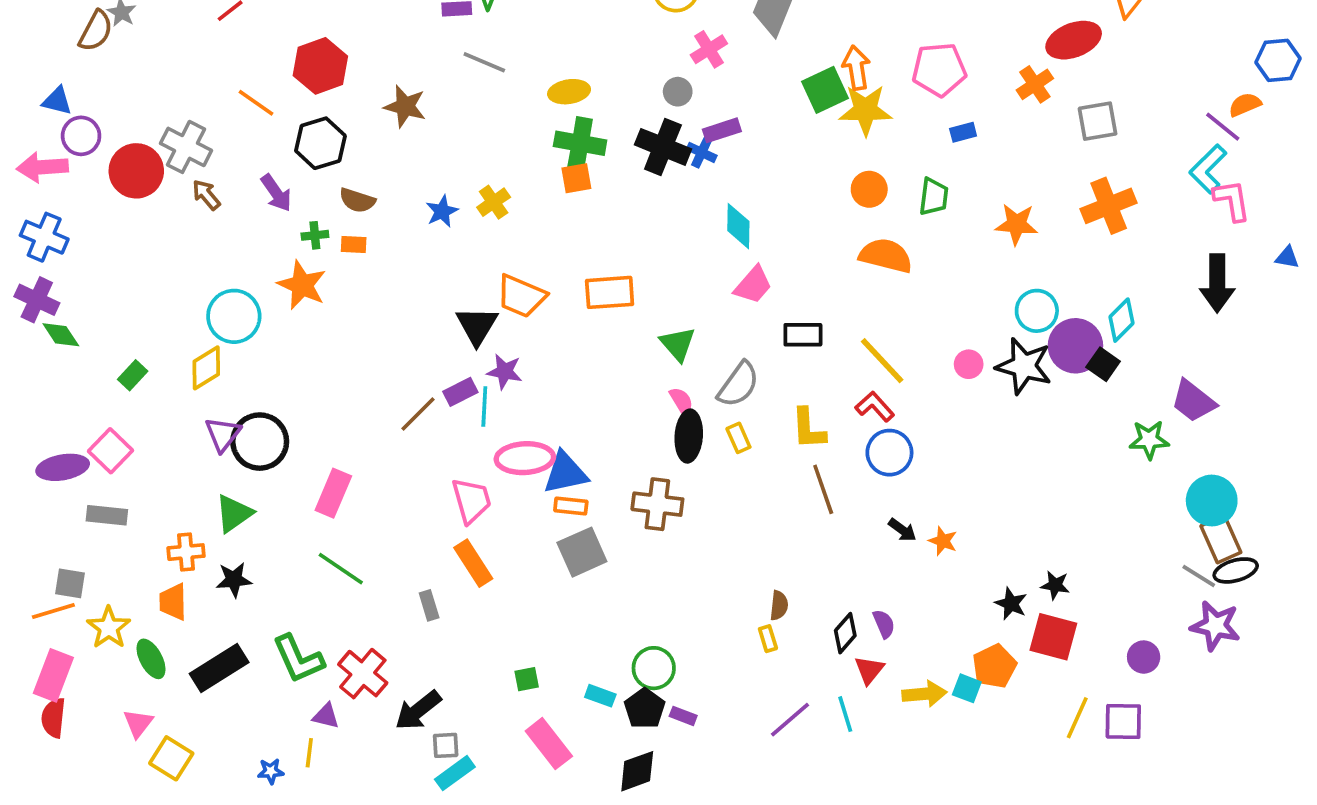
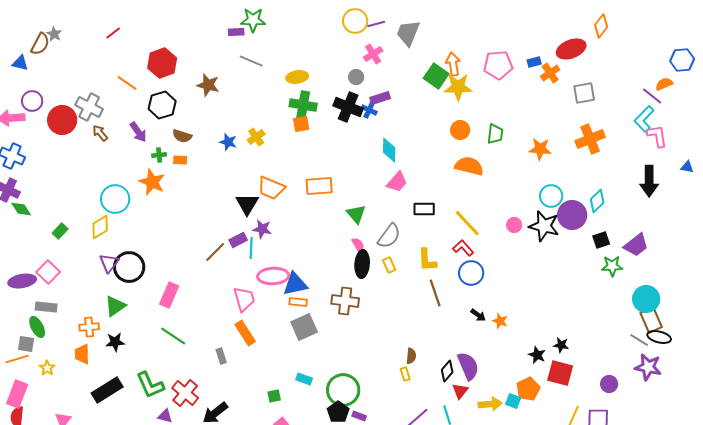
green square: (825, 90) -> (436, 76), turned -30
blue triangle: (57, 101) -> (20, 63), moved
blue rectangle: (963, 132) -> (534, 62), moved
blue star: (442, 211) -> (228, 142), turned -30
black square: (1103, 364) -> (601, 240), moved, turned 36
purple trapezoid: (1193, 401) -> (636, 245), turned -76
black ellipse: (1236, 570) -> (659, 337), turned 30
purple semicircle: (884, 624) -> (468, 366), size x1.8
yellow star: (109, 628) -> (47, 368), size x0.7
green ellipse: (151, 659) -> (37, 327), moved
green circle: (654, 668) -> (343, 390), size x1.4
cyan rectangle: (600, 696) -> (304, 379), moved

